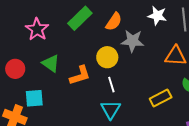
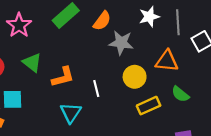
white star: (157, 16) -> (149, 17), turned -30
yellow circle: (107, 57) -> (135, 77), moved
cyan triangle: (111, 110) -> (71, 113), moved

